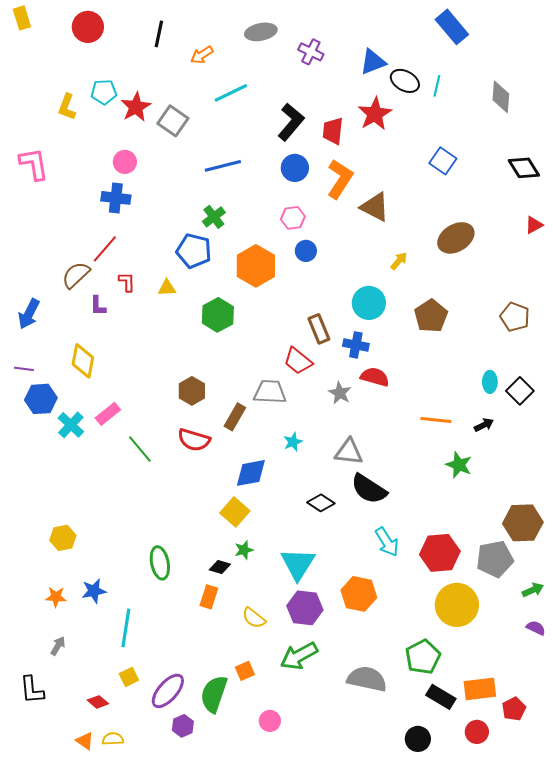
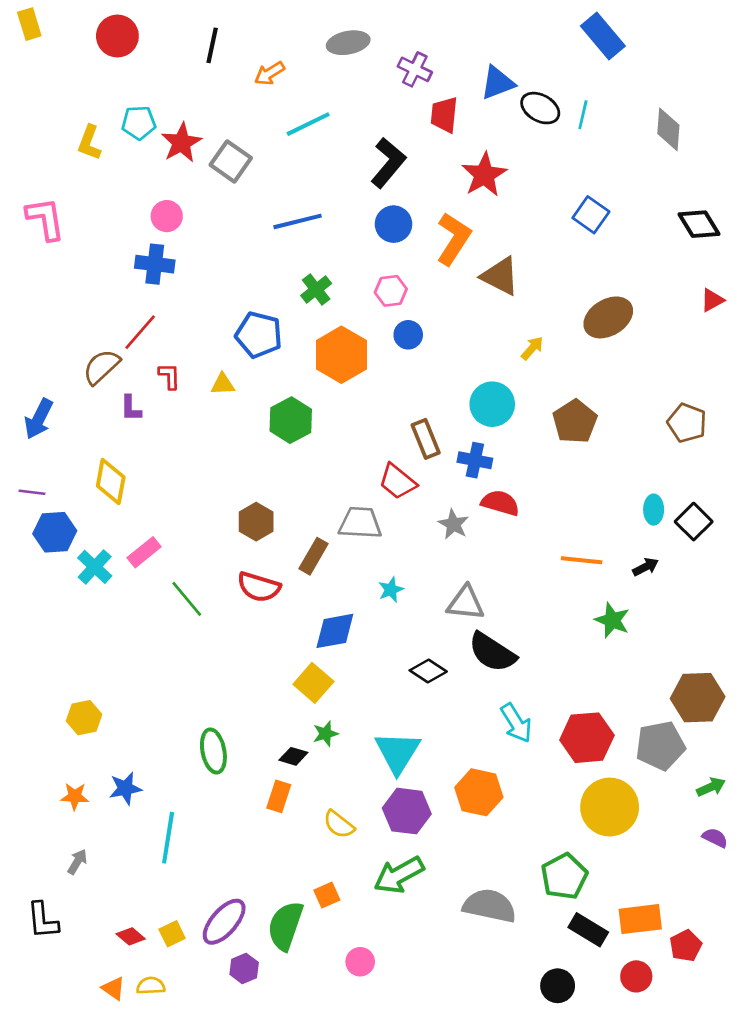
red star: (375, 114) -> (484, 175), moved
red trapezoid: (333, 131) -> (444, 115), moved
green cross: (214, 217) -> (316, 289), moved
yellow square: (129, 677) -> (172, 934), moved

